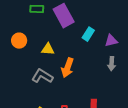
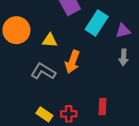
cyan rectangle: (88, 34) -> (97, 23), size x1.5
orange circle: (19, 41) -> (16, 30), size x1.5

